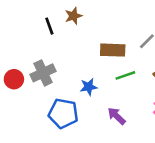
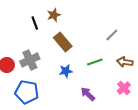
brown rectangle: (113, 50) -> (63, 42), moved, turned 48
blue pentagon: (63, 113) -> (27, 92), moved

